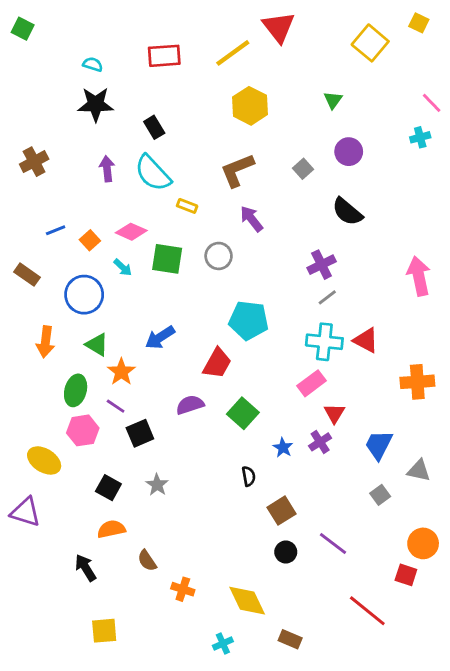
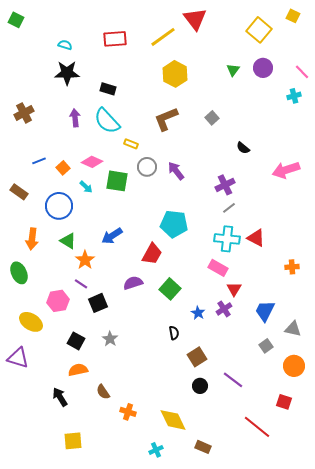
black rectangle: (154, 127) -> (108, 89), turned -42
purple circle: (349, 152) -> (263, 68), moved
black semicircle: (347, 212) -> (243, 148), size x0.6
purple arrow: (251, 219) -> (176, 171), moved
gray circle: (219, 256) -> (147, 167), moved
pink arrow: (419, 276) -> (286, 170), moved, turned -96
orange cross: (417, 382) -> (292, 267), size x0.6
pink rectangle: (312, 383) -> (218, 268), turned 66
green ellipse: (76, 390) -> (19, 273), moved, turned -40
orange circle: (423, 543) -> (294, 366), moved

